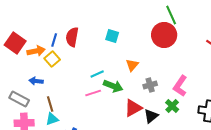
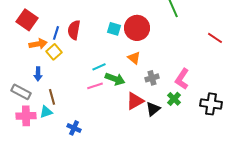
red circle: (164, 35) -> (137, 28), moved
red square: (15, 43) -> (27, 20), moved
orange triangle: (132, 65) -> (134, 58), turned -32
blue arrow: (36, 81) -> (38, 74), turned -96
cyan triangle: (52, 119) -> (46, 112), moved

